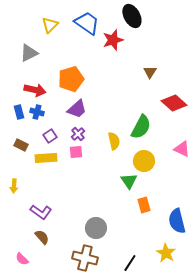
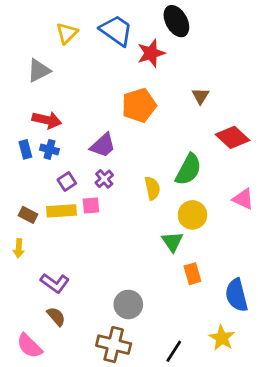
orange pentagon: (71, 79) -> (139, 105), moved
brown rectangle: (21, 145) -> (28, 215), moved
pink square: (76, 152) -> (91, 206), moved
pink semicircle: (22, 259) -> (29, 346), size x1.5

